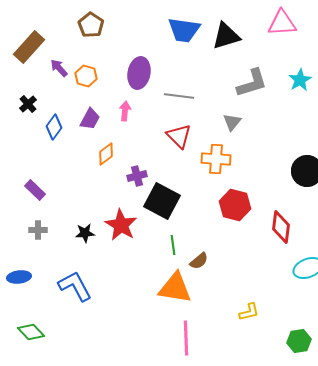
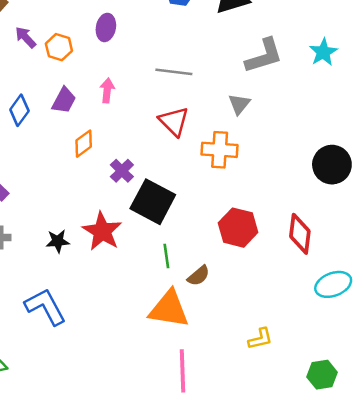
purple ellipse: (139, 73) -> (106, 27), moved, size x0.7
purple cross: (137, 176) -> (122, 171), turned -30
red hexagon: (235, 205) -> (238, 228), moved

